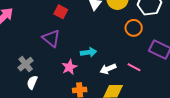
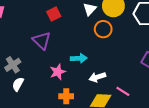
red square: (61, 12) -> (54, 14), turned 32
orange circle: (134, 28) -> (103, 29), moved
pink line: (134, 67) -> (123, 91), moved

